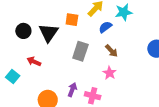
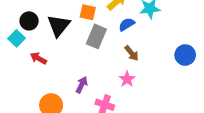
gray rectangle: (80, 51) -> (96, 36), moved
cyan square: (13, 76) -> (16, 38), moved
purple arrow: (72, 90) -> (82, 85), moved

